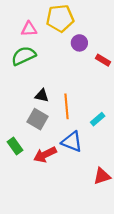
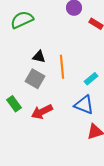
blue triangle: (72, 142) -> (84, 105), moved

